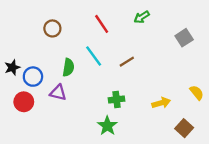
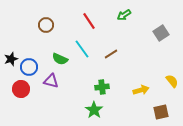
green semicircle: (68, 67) -> (60, 59), turned 105
brown square: (184, 128) -> (161, 112), turned 35

